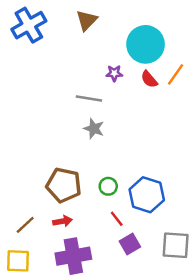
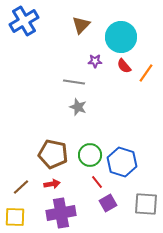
brown triangle: (87, 20) -> (81, 25), moved
orange line: (176, 74) -> (146, 73), moved
green circle: (108, 186) -> (90, 155), size x1.5

